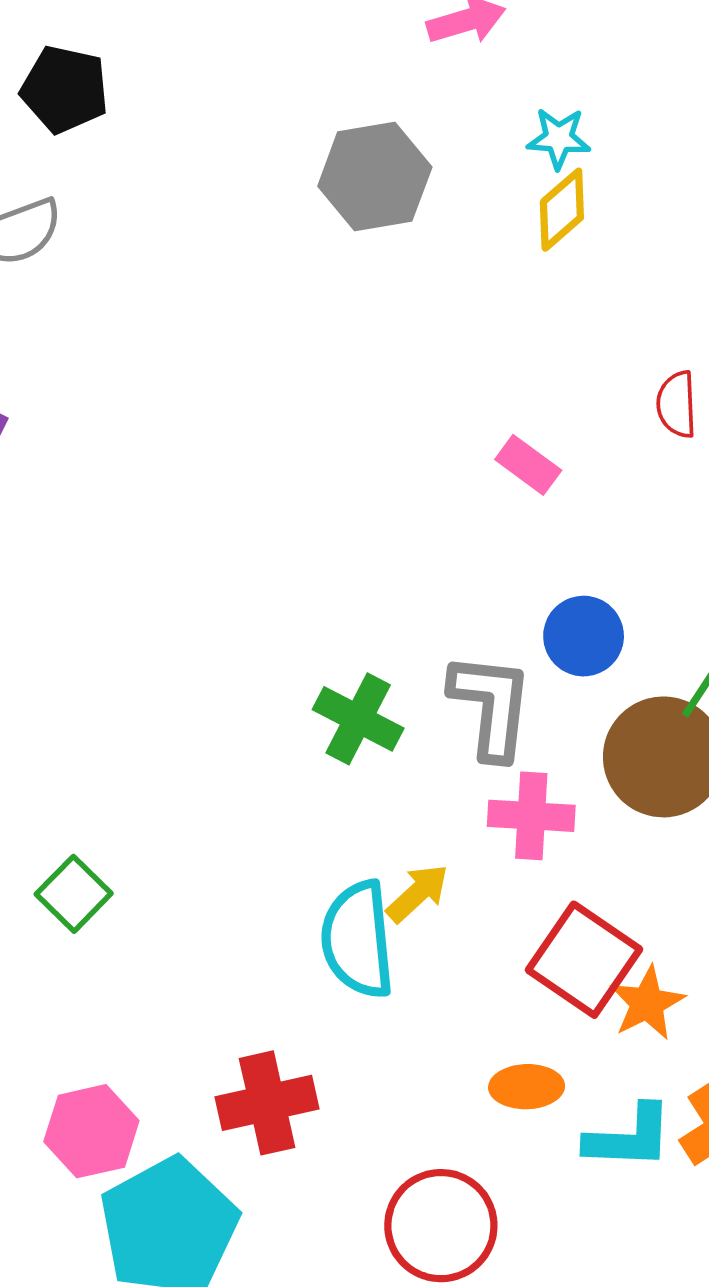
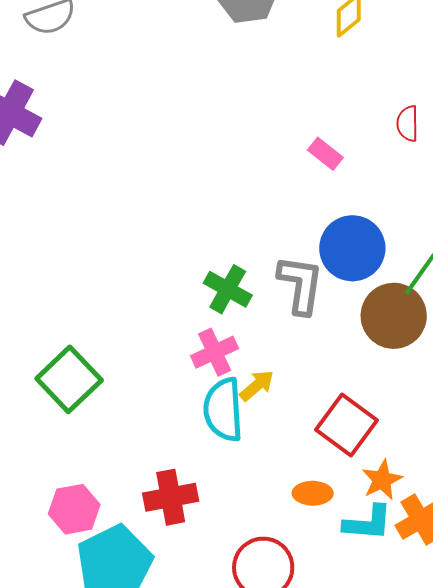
blue circle: (584, 636) -> (352, 248), size x1.5
pink cross: (531, 816) -> (215, 352), moved, turned -30
green square: (74, 894) -> (69, 379), size x1.6
orange star: (647, 1003) -> (382, 480), moved

